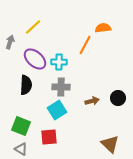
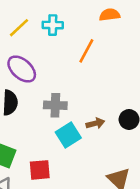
orange semicircle: (103, 28) -> (110, 15), moved
cyan cross: (59, 62) -> (53, 25), moved
cyan square: (57, 110) -> (68, 135), moved

